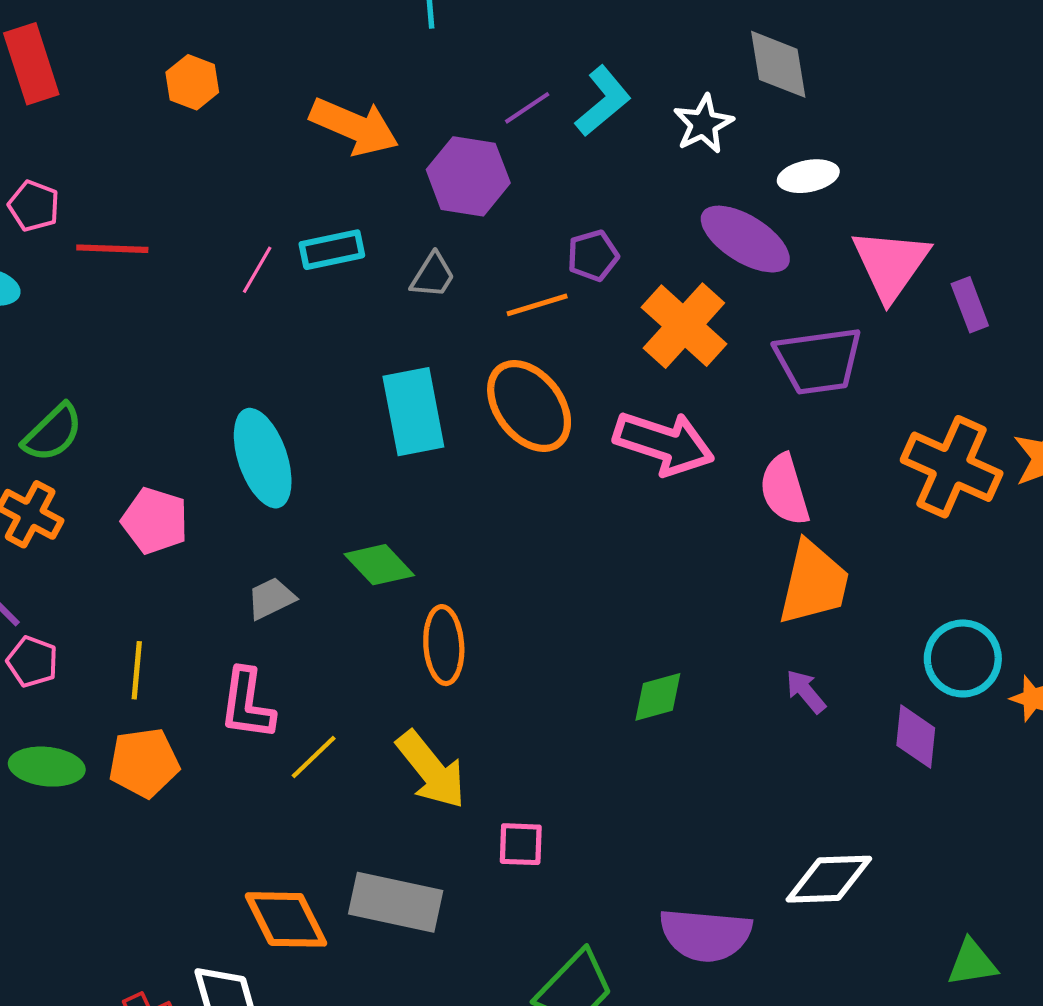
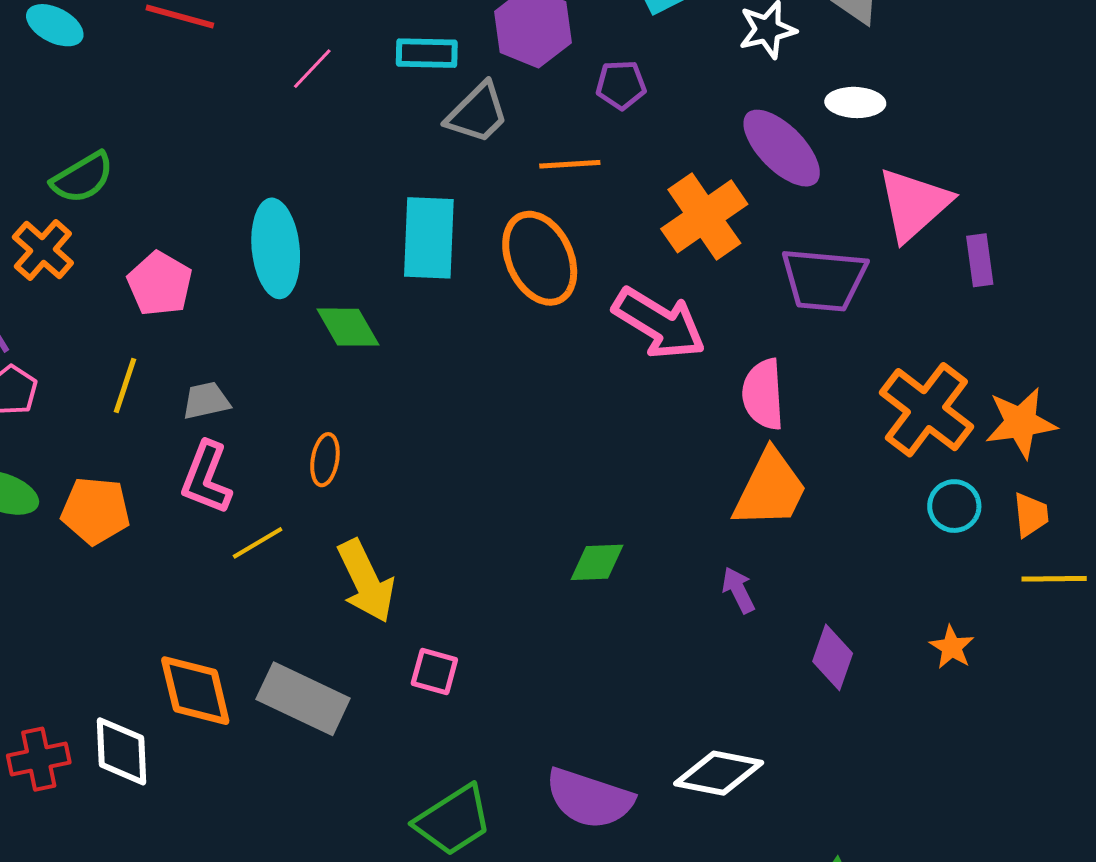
cyan rectangle: (332, 250) -> (427, 53), moved
purple pentagon: (593, 256) -> (621, 85), moved
gray trapezoid: (433, 275) -> (477, 113), size x1.4
green diamond: (379, 565) -> (348, 327), moved
gray trapezoid: (271, 598) -> (206, 401), moved
orange ellipse: (444, 645) -> (325, 460), moved, size x0.7
cyan circle: (963, 658) -> (954, 506), moved, size x0.7
yellow line: (137, 670) -> (125, 385), moved

